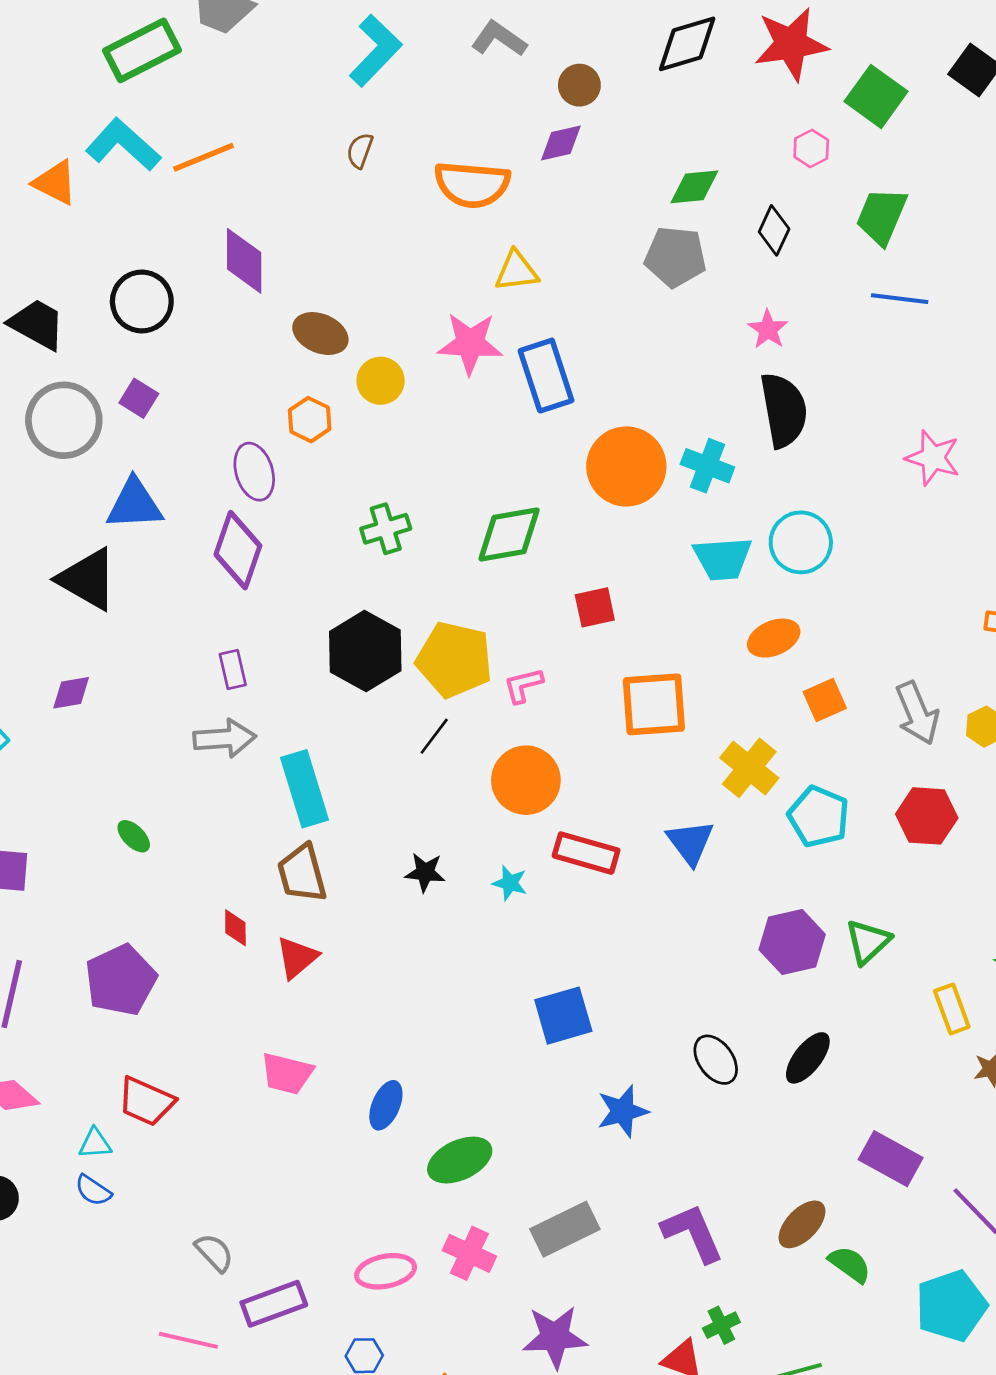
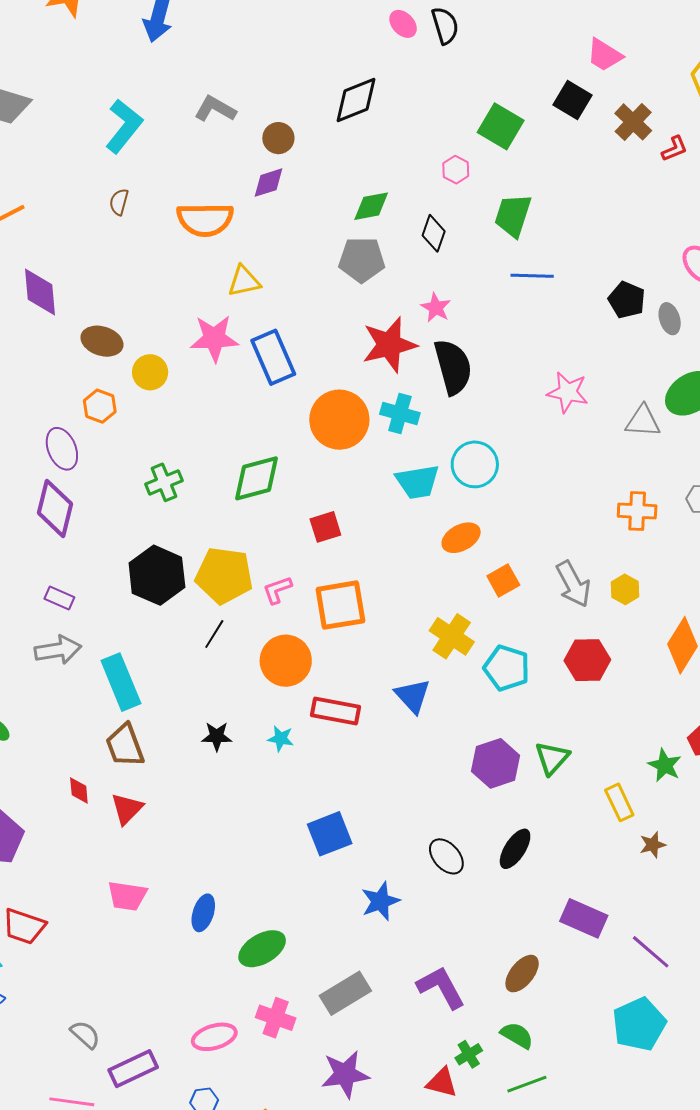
red star: (791, 44) -> (389, 345), moved
purple rectangle: (233, 669) -> (59, 598), turned -48
orange square: (654, 704) -> (340, 605), moved
green semicircle: (850, 1264) -> (517, 1035), moved

